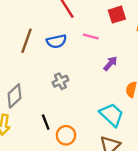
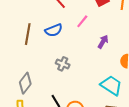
pink line: (91, 37) -> (82, 21), turned -56
gray cross: (60, 81) -> (63, 64), turned -32

